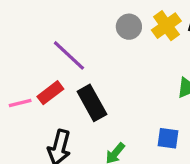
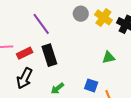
yellow cross: (166, 26) -> (103, 17), turned -30
red rectangle: (50, 93) -> (25, 53), moved

